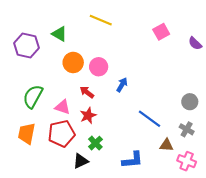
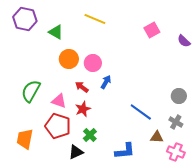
purple hexagon: (27, 46) -> (25, 19), moved
blue arrow: (122, 85) -> (106, 82), moved
orange trapezoid: (27, 134) -> (25, 139), moved
red pentagon: (61, 134) -> (58, 126), turned 30

